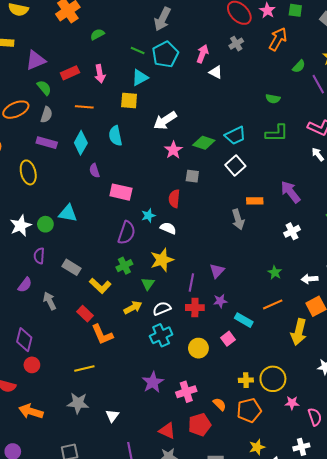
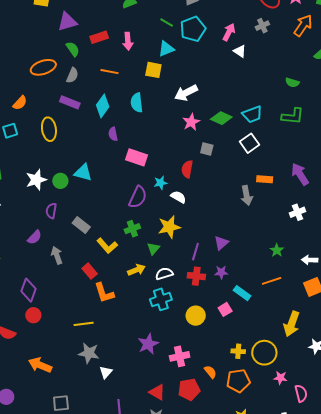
yellow arrow: (299, 332) -> (292, 324), moved
gray star: (78, 403) -> (89, 353), moved
orange arrow: (31, 411) -> (40, 365), moved

